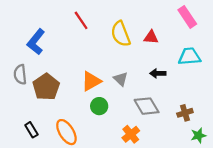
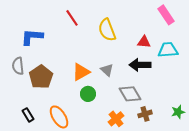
red triangle: (151, 37) -> (144, 42), moved
blue L-shape: (36, 42) -> (32, 37), turned 55
black arrow: (158, 73) -> (140, 65), size x1.5
brown cross: (185, 113) -> (145, 114), moved
green star: (198, 135) -> (178, 112), moved

